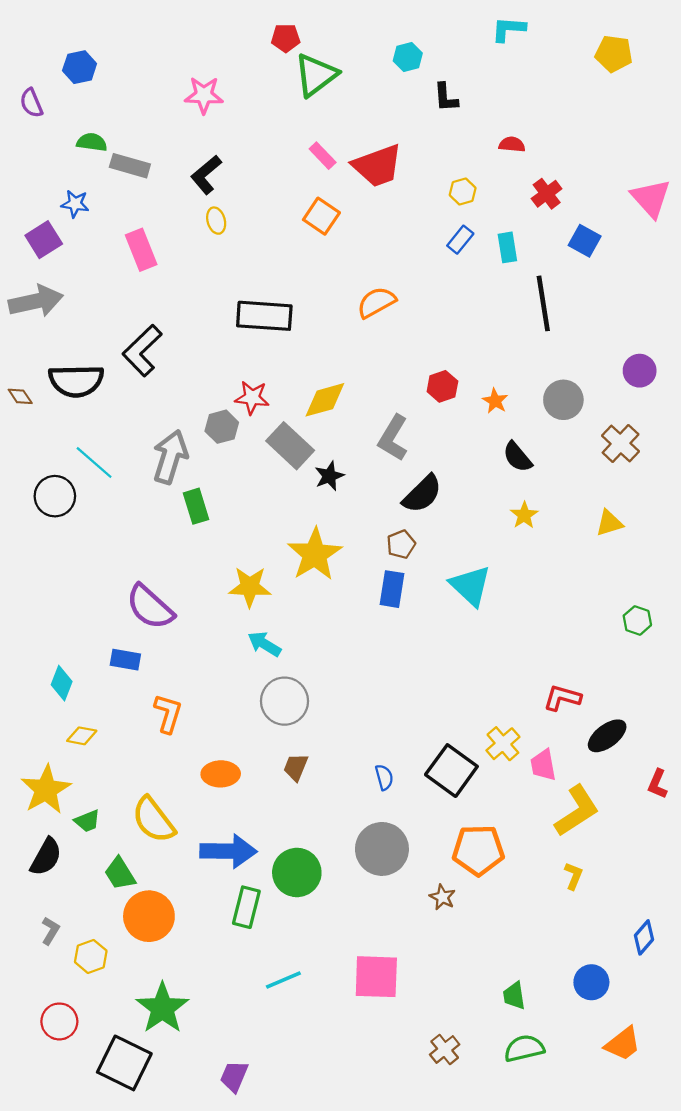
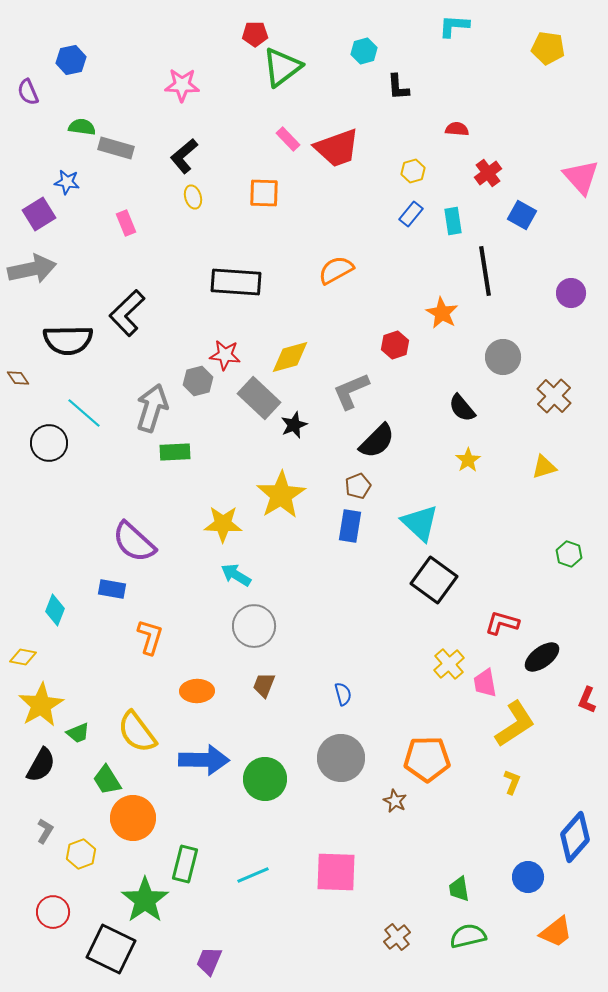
orange square: (321, 216) -> (264, 193), moved, turned -32
pink rectangle: (141, 250) -> (126, 223), size x0.7
purple circle: (640, 371) -> (571, 293), moved
brown diamond: (20, 396) -> (18, 378), moved
orange star: (495, 401) -> (442, 313), moved, size x1.4
gray L-shape: (393, 438) -> (351, 391), turned 36
green rectangle: (196, 506) -> (175, 452), turned -76
yellow diamond: (82, 736) -> (23, 657), moved
black square: (451, 771) -> (434, 580), moved
green rectangle: (246, 907) -> (185, 864), moved
blue diamond: (644, 937) -> (575, 837), size x1.6

